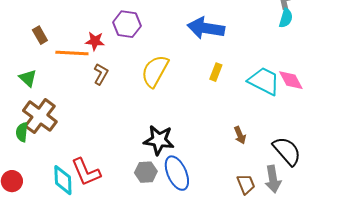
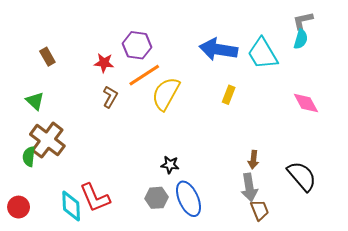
orange line: (72, 53) -> (144, 75), moved, turned -36
cyan trapezoid: (264, 81) -> (263, 54), moved, turned -148
brown arrow: (240, 135) -> (253, 160), turned 30
black star: (159, 140) -> (170, 165), size x0.6
gray arrow: (273, 179) -> (249, 187), moved

